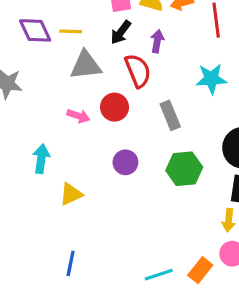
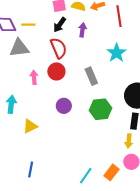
gray triangle: (86, 65) -> (19, 48), moved
red semicircle: (138, 71) -> (59, 48), moved
cyan star: (211, 79) -> (117, 53), turned -30
pink arrow: (78, 116) -> (34, 77), turned -112
cyan line: (159, 275) -> (86, 176), turned -36

